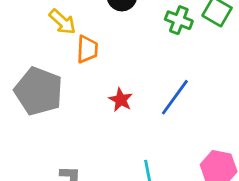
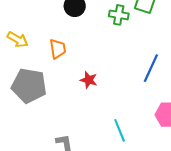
yellow arrow: (62, 22) -> (18, 40), moved
blue line: (175, 97) -> (151, 68), moved

